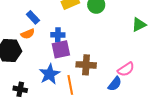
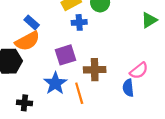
orange semicircle: (28, 34) -> (27, 41), size x1.6
blue cross: (58, 35) -> (79, 22), moved
blue semicircle: (115, 84) -> (128, 88), turned 140

